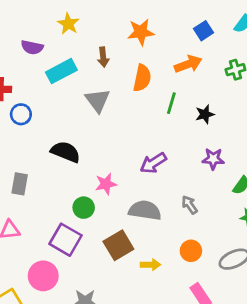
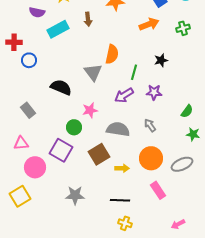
orange semicircle: (142, 78) -> (112, 54), moved
gray triangle: (98, 100) -> (93, 72), moved
green line: (171, 103) -> (134, 72), moved
purple star: (213, 159) -> (154, 92), moved
gray rectangle: (20, 184) -> (28, 110), turned -49
orange circle: (191, 251) -> (151, 158), size x1.5
pink circle: (43, 276) -> (35, 167), moved

